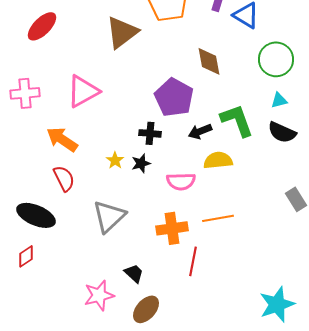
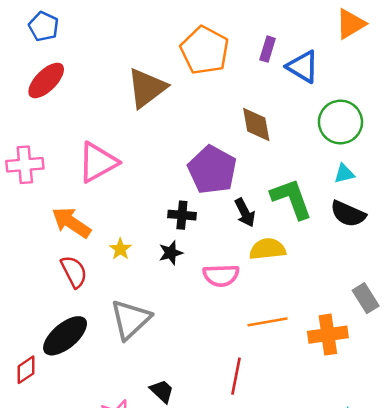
black arrow: (200, 131) -> (245, 213), turned -95
yellow star: (115, 160) -> (120, 249), moved
black ellipse: (36, 215) -> (65, 336), moved, turned -63
orange cross: (172, 228) -> (328, 335), moved

